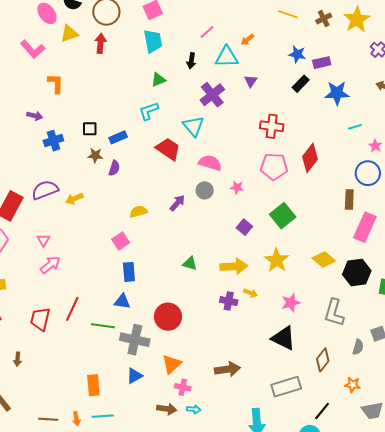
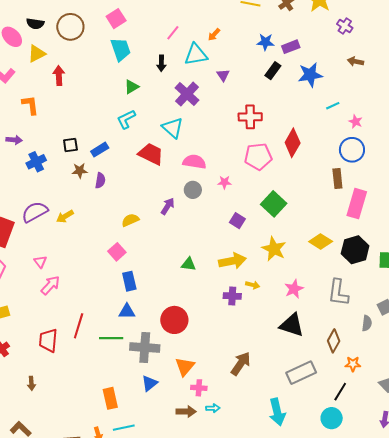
red arrow: (100, 43) -> (59, 75), moved
brown arrow: (227, 369) -> (241, 364), turned -40
orange star: (353, 385) -> (353, 364), moved

